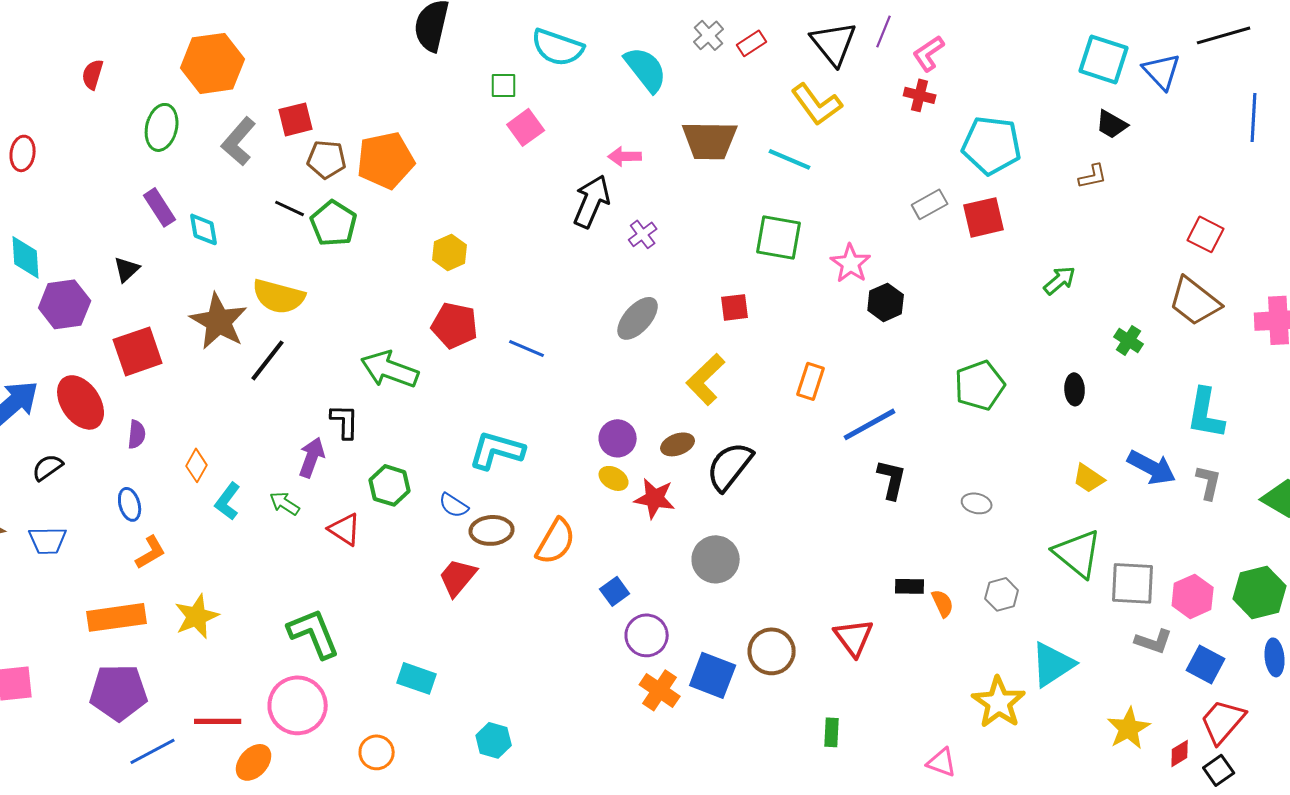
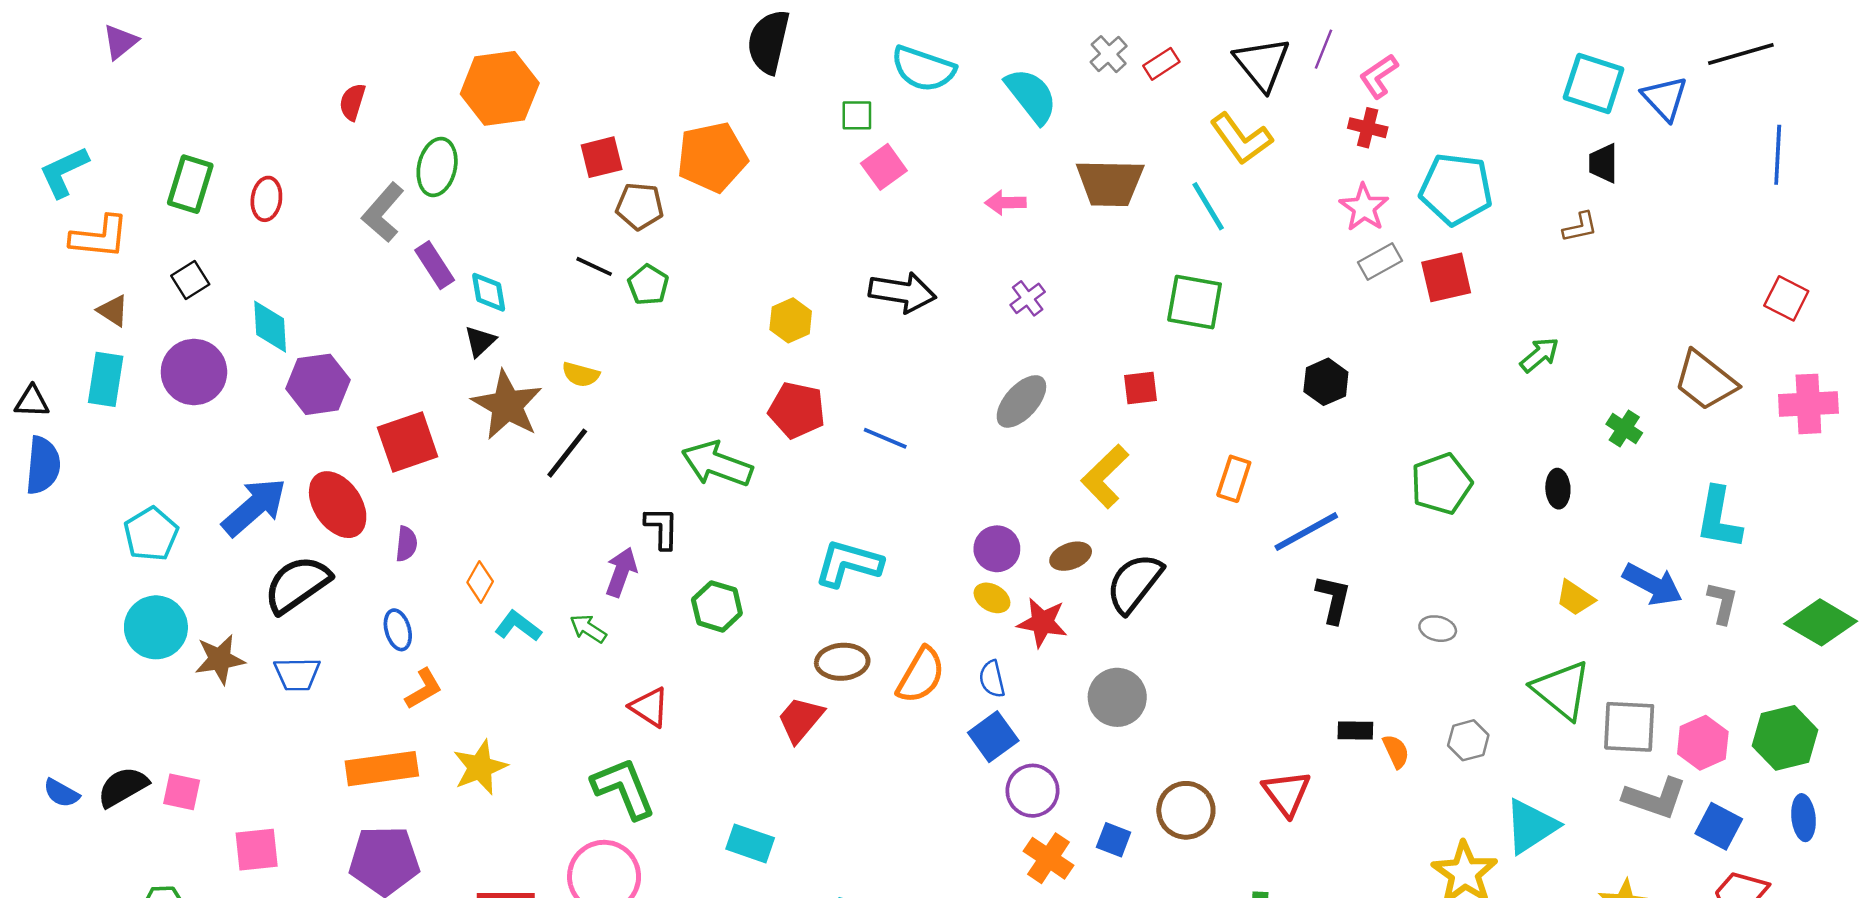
black trapezoid: (1112, 124) -> (1603, 163), turned 60
gray L-shape: (239, 141) -> (383, 212), moved
cyan line: (790, 159) -> (1208, 206), turned 36
orange pentagon: (386, 160) -> (712, 157), moved
black arrow: (592, 201) -> (902, 292), moved, turned 76
green pentagon: (334, 223) -> (648, 285), size x0.7
red square: (1206, 234) -> (1786, 298), moved
pink star: (851, 263) -> (1364, 207), moved
black triangle: (127, 269) -> (480, 341), moved
yellow semicircle: (279, 296) -> (581, 374), size x0.6
black semicircle: (48, 467) -> (297, 584), size x1.8
cyan L-shape: (228, 501) -> (518, 626), turned 90
blue semicircle: (454, 505) -> (992, 679), moved, turned 44
red triangle: (345, 529) -> (649, 707), moved
blue square: (615, 591) -> (993, 737), size x1.4
gray L-shape: (1154, 641) -> (1655, 798), size x1.4
blue square: (713, 675) -> (1114, 840), size x0.6

